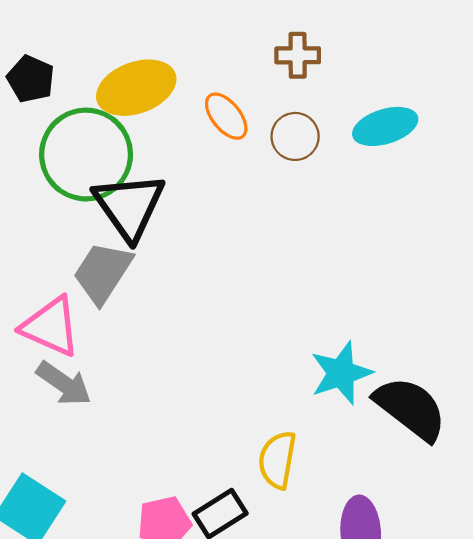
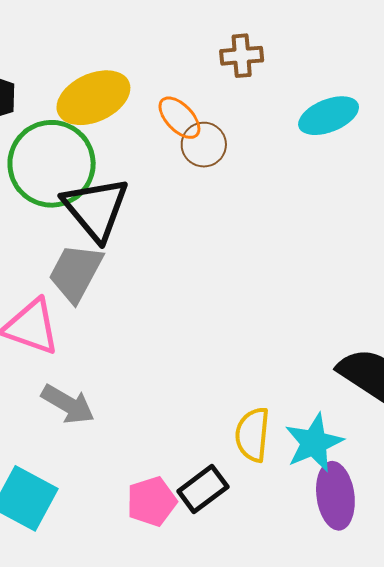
brown circle: (295, 136) -> (204, 145), moved
cyan star: (341, 373) -> (314, 443), moved
gray arrow: (64, 384) -> (68, 404), moved

